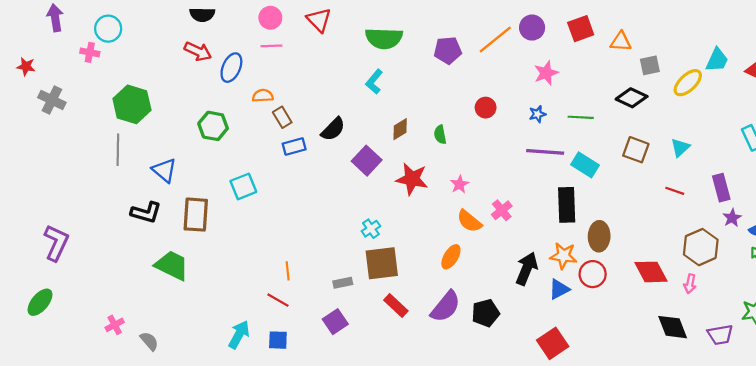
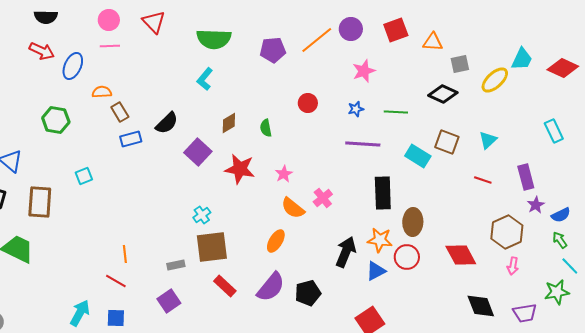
cyan rectangle: (585, 165) -> (418, 156), moved
cyan square: (243, 186) -> (84, 176), size x0.7
pink arrow: (690, 284) -> (513, 266), moved

